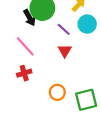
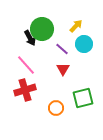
red cross: (24, 73) -> (25, 90), size x1.5
green square: (86, 100) -> (83, 98), moved

